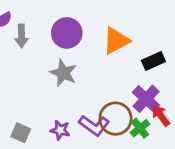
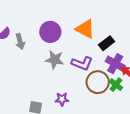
orange triangle: (116, 41) -> (85, 29), turned -50
black rectangle: (153, 61) -> (106, 43), moved
purple L-shape: (94, 125) -> (82, 63), moved

